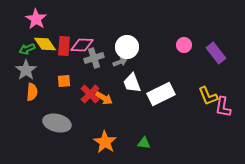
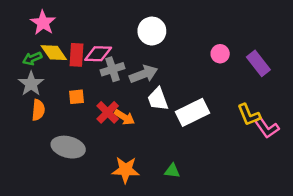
white circle: (127, 47) -> (152, 31), moved
gray arrow: (120, 62) -> (144, 74), size x1.6
pink L-shape: (223, 107) -> (267, 128), turned -45
orange star: (105, 142) -> (126, 170), turned -30

